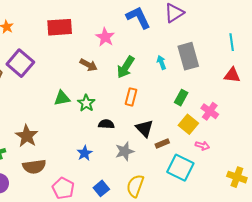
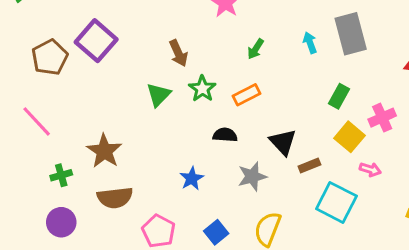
brown arrow: (88, 65) -> (178, 53), moved, turned 36
green arrow: (126, 67) -> (256, 49), size x0.6
orange rectangle: (131, 97) -> (246, 95), moved, turned 48
green triangle: (62, 98) -> (159, 95), turned -36
green star: (86, 103) -> (202, 89), moved
pink cross: (210, 111) -> (382, 118), turned 30

